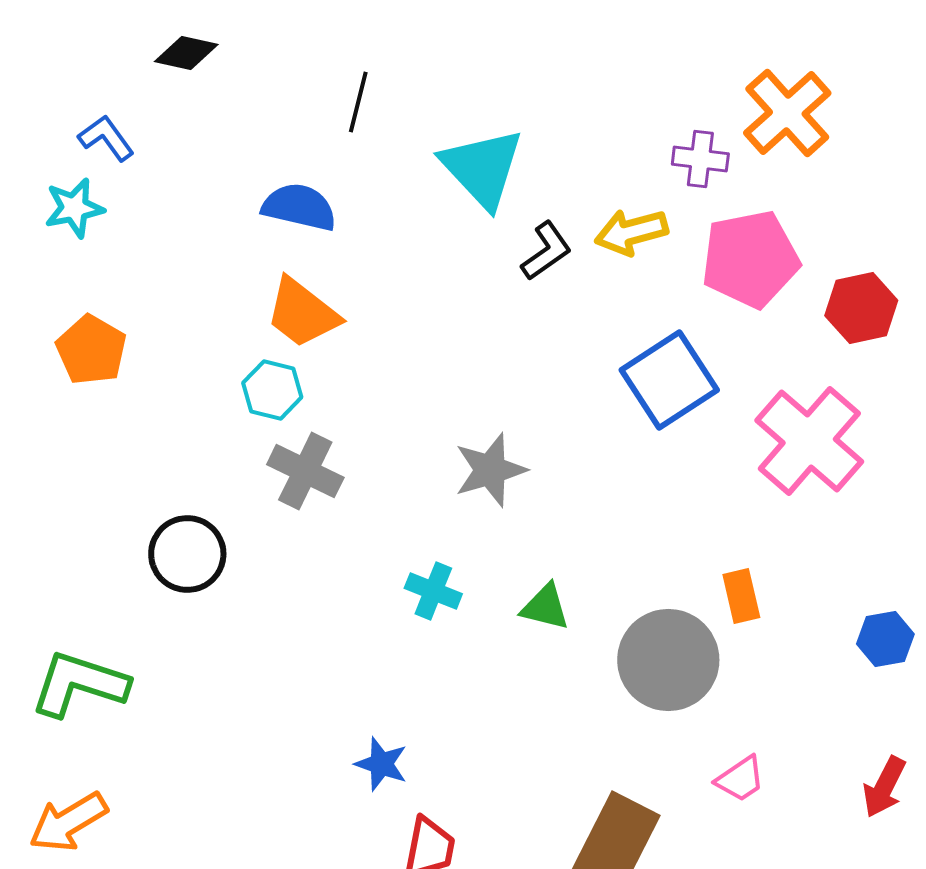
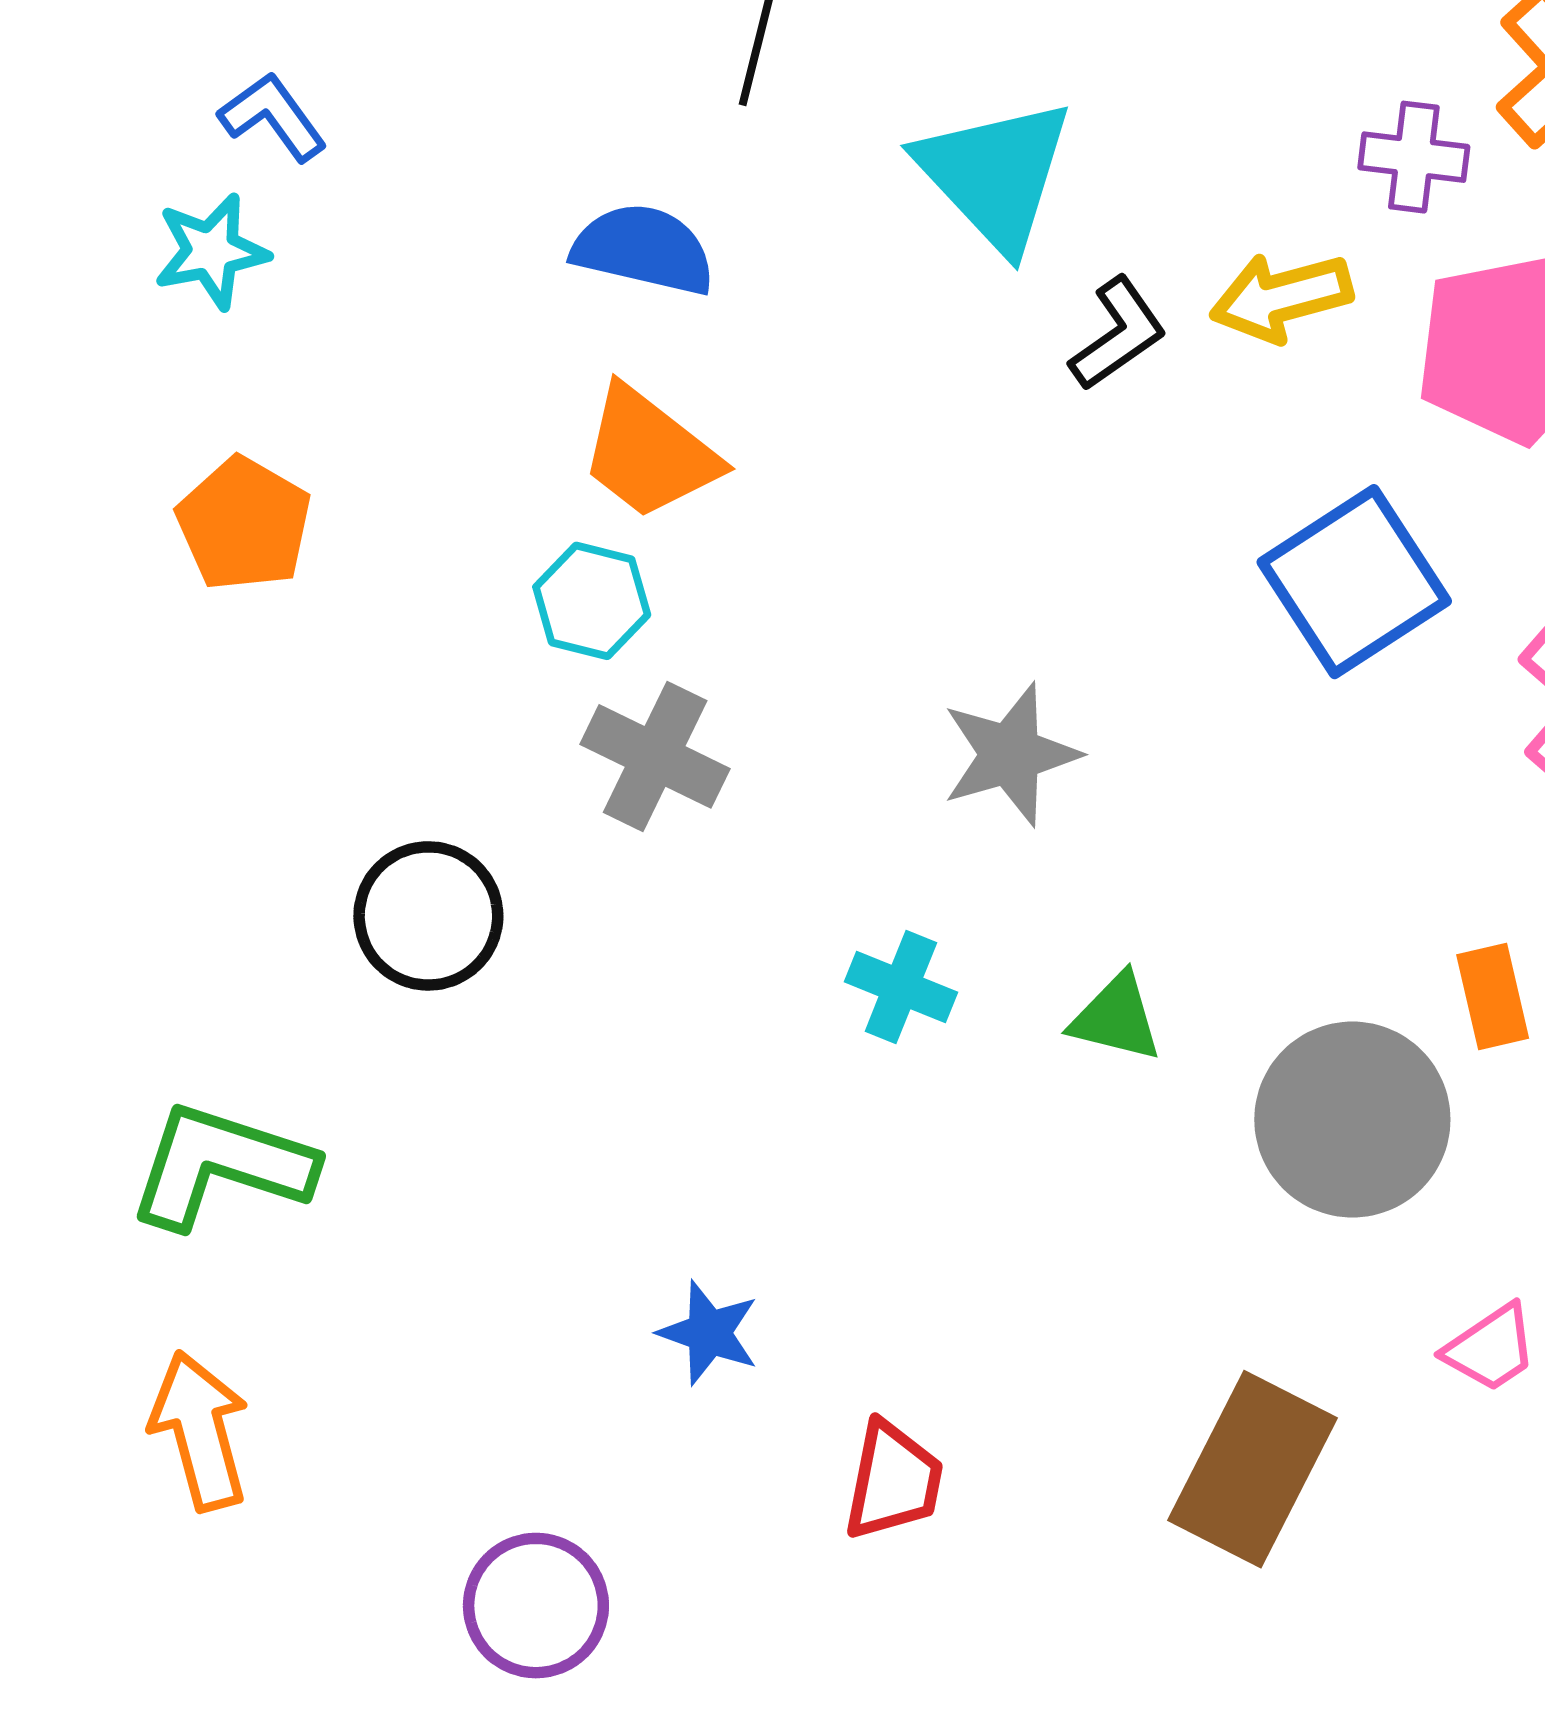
blue star: (381, 764) -> (709, 1333), moved
orange arrow: (68, 822) -> (200, 1431), turned 106

